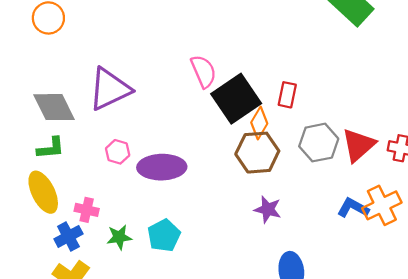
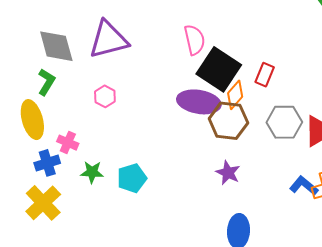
black square: (236, 99) -> (219, 69), turned -33
green L-shape: (51, 148) -> (46, 82), turned -64
purple ellipse: (162, 167) -> (199, 102), moved

